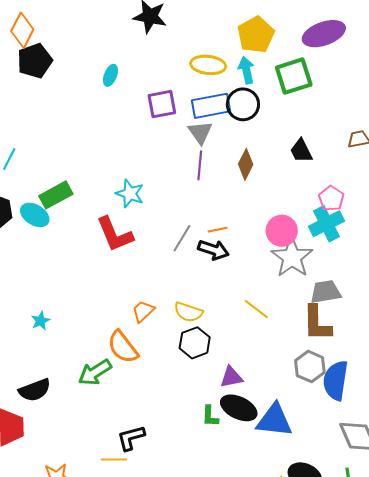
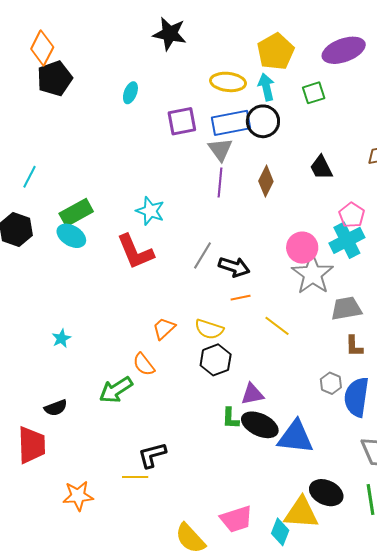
green square: (294, 76) -> (314, 93), size x0.6
cyan ellipse: (35, 215) -> (71, 236), moved
orange line: (218, 230) -> (241, 298), moved
brown L-shape: (317, 323) -> (354, 346), moved, size x0.6
orange semicircle: (123, 347) -> (144, 364), size x0.7
gray hexagon: (310, 367) -> (331, 383), size x0.7
black semicircle: (35, 390) -> (56, 408), size x0.7
green L-shape: (210, 416) -> (230, 418), moved

